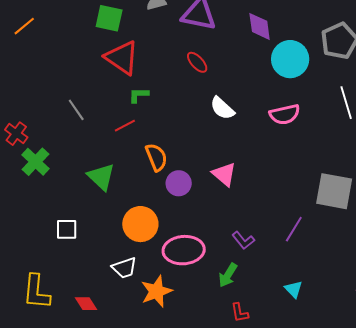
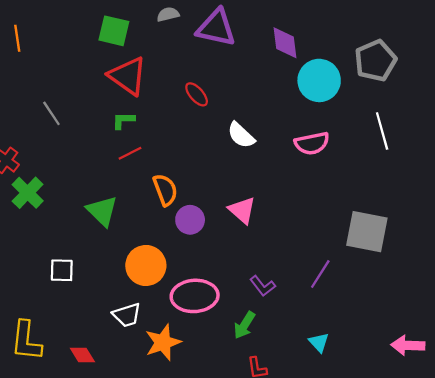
orange line: (24, 26) -> (17, 38), turned -60
red ellipse: (197, 62) -> (197, 94), moved
green L-shape: (139, 95) -> (123, 120), moved
gray line: (76, 110) -> (51, 113), moved

